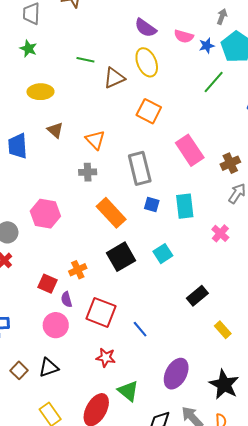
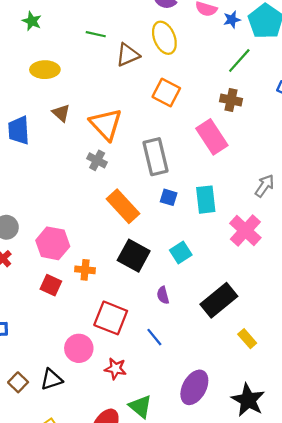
orange triangle: (95, 140) -> (106, 124), size x1.5
brown cross: (230, 163) -> (231, 100), moved, turned 36
gray cross: (88, 172) -> (97, 160), turned 30
pink hexagon: (45, 214) -> (53, 243), moved
pink cross: (220, 233) -> (245, 230), size x1.6
black square: (121, 257) -> (134, 256), turned -32
orange cross: (78, 270) -> (85, 270), turned 30
black rectangle: (197, 296) -> (219, 300), size x1.5
purple semicircle: (66, 299) -> (163, 295), moved
pink circle: (56, 325) -> (79, 348), moved

